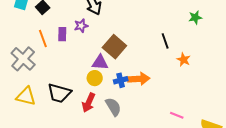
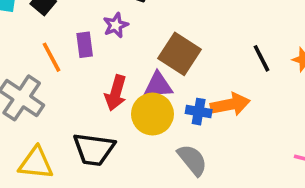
black line: (165, 41) -> (262, 58), moved
yellow circle: (95, 78) -> (152, 114), size x1.5
blue cross: (121, 80) -> (199, 112), turned 32
red arrow: (89, 103) -> (116, 93), moved

